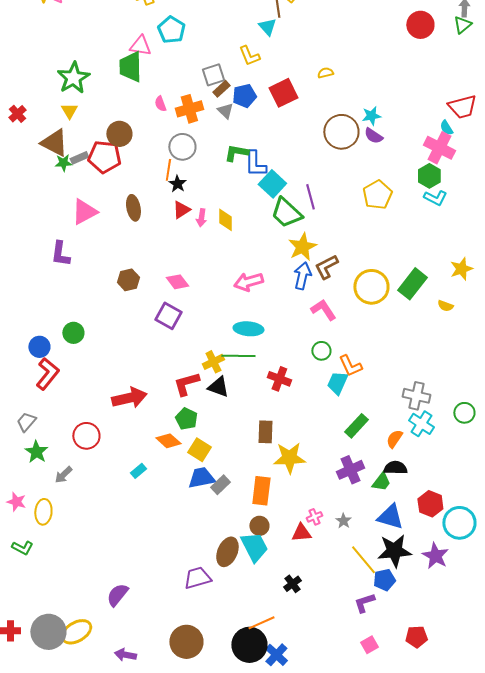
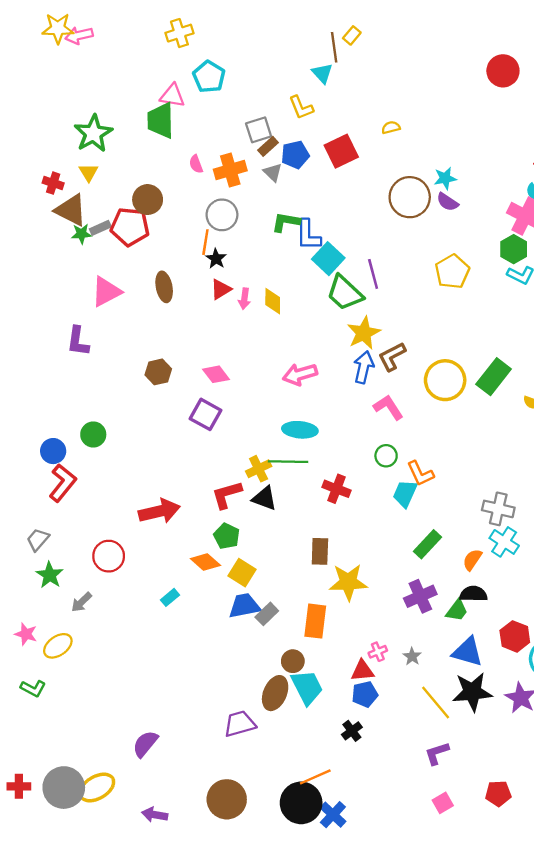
red cross: (17, 114) -> (53, 183), moved, turned -30
yellow ellipse: (43, 512) -> (58, 646), turned 50
brown circle: (259, 526) -> (293, 661), moved
blue pentagon: (384, 580) -> (365, 694), moved

